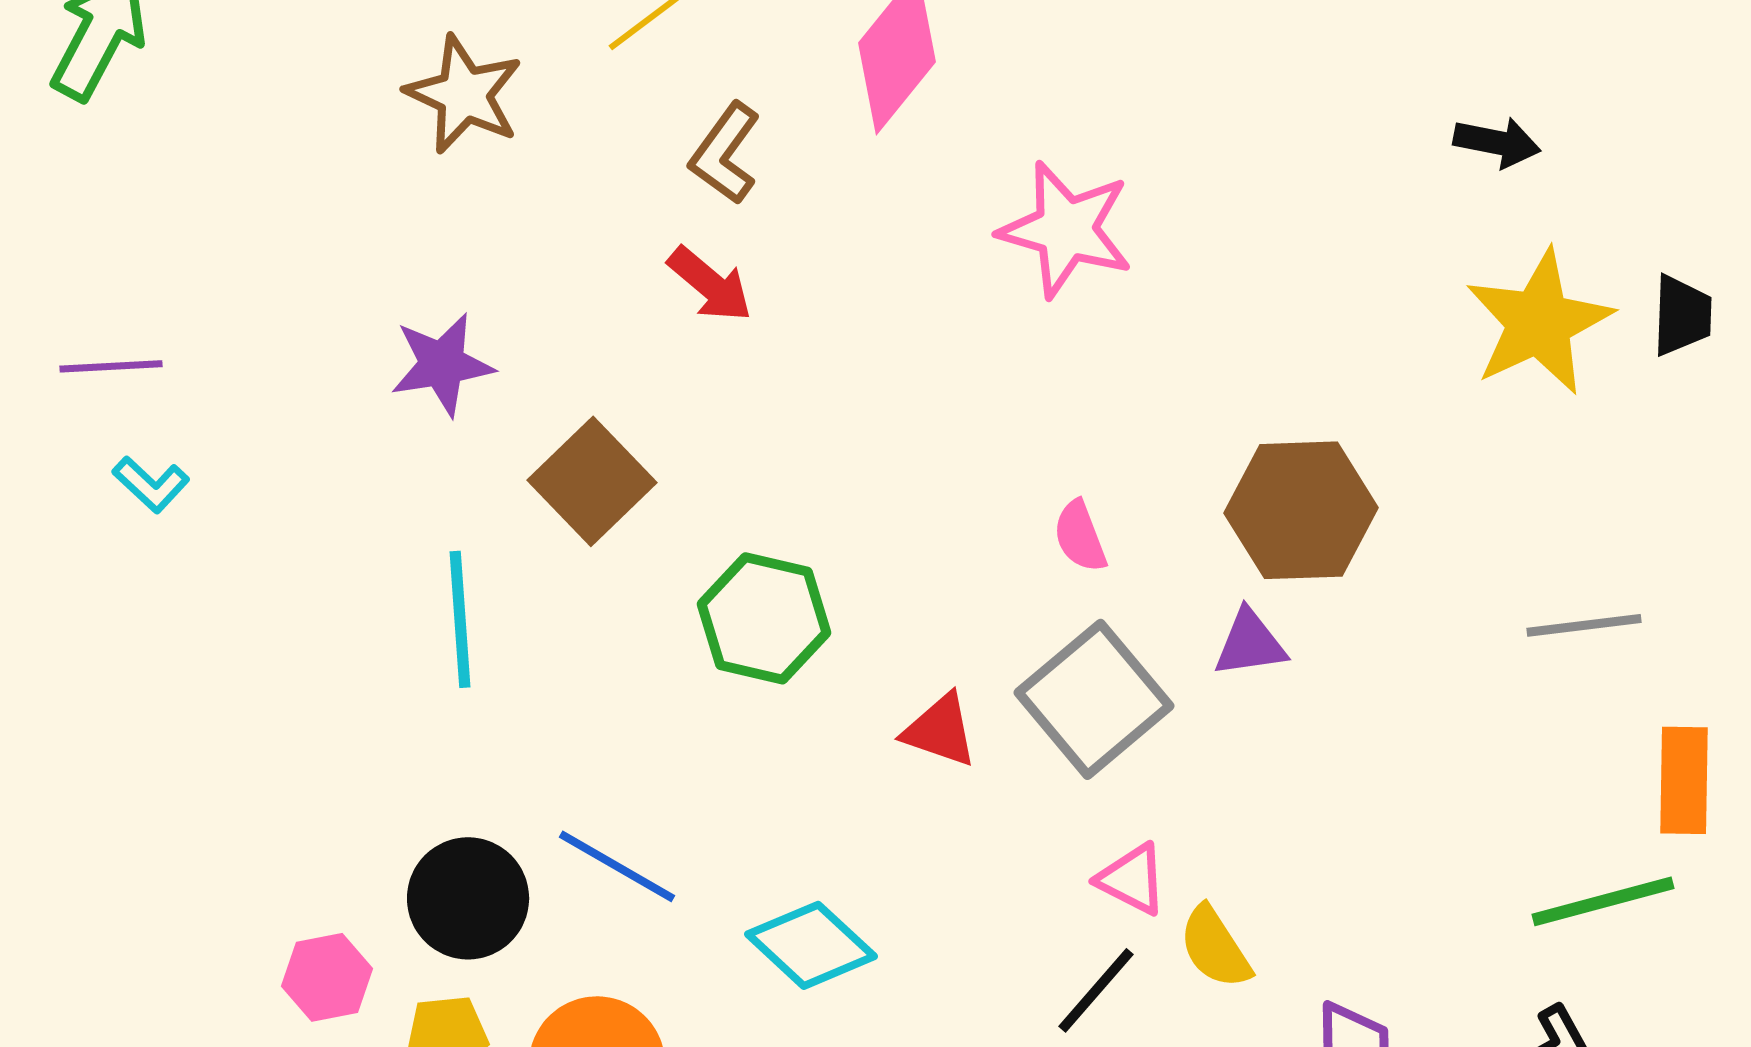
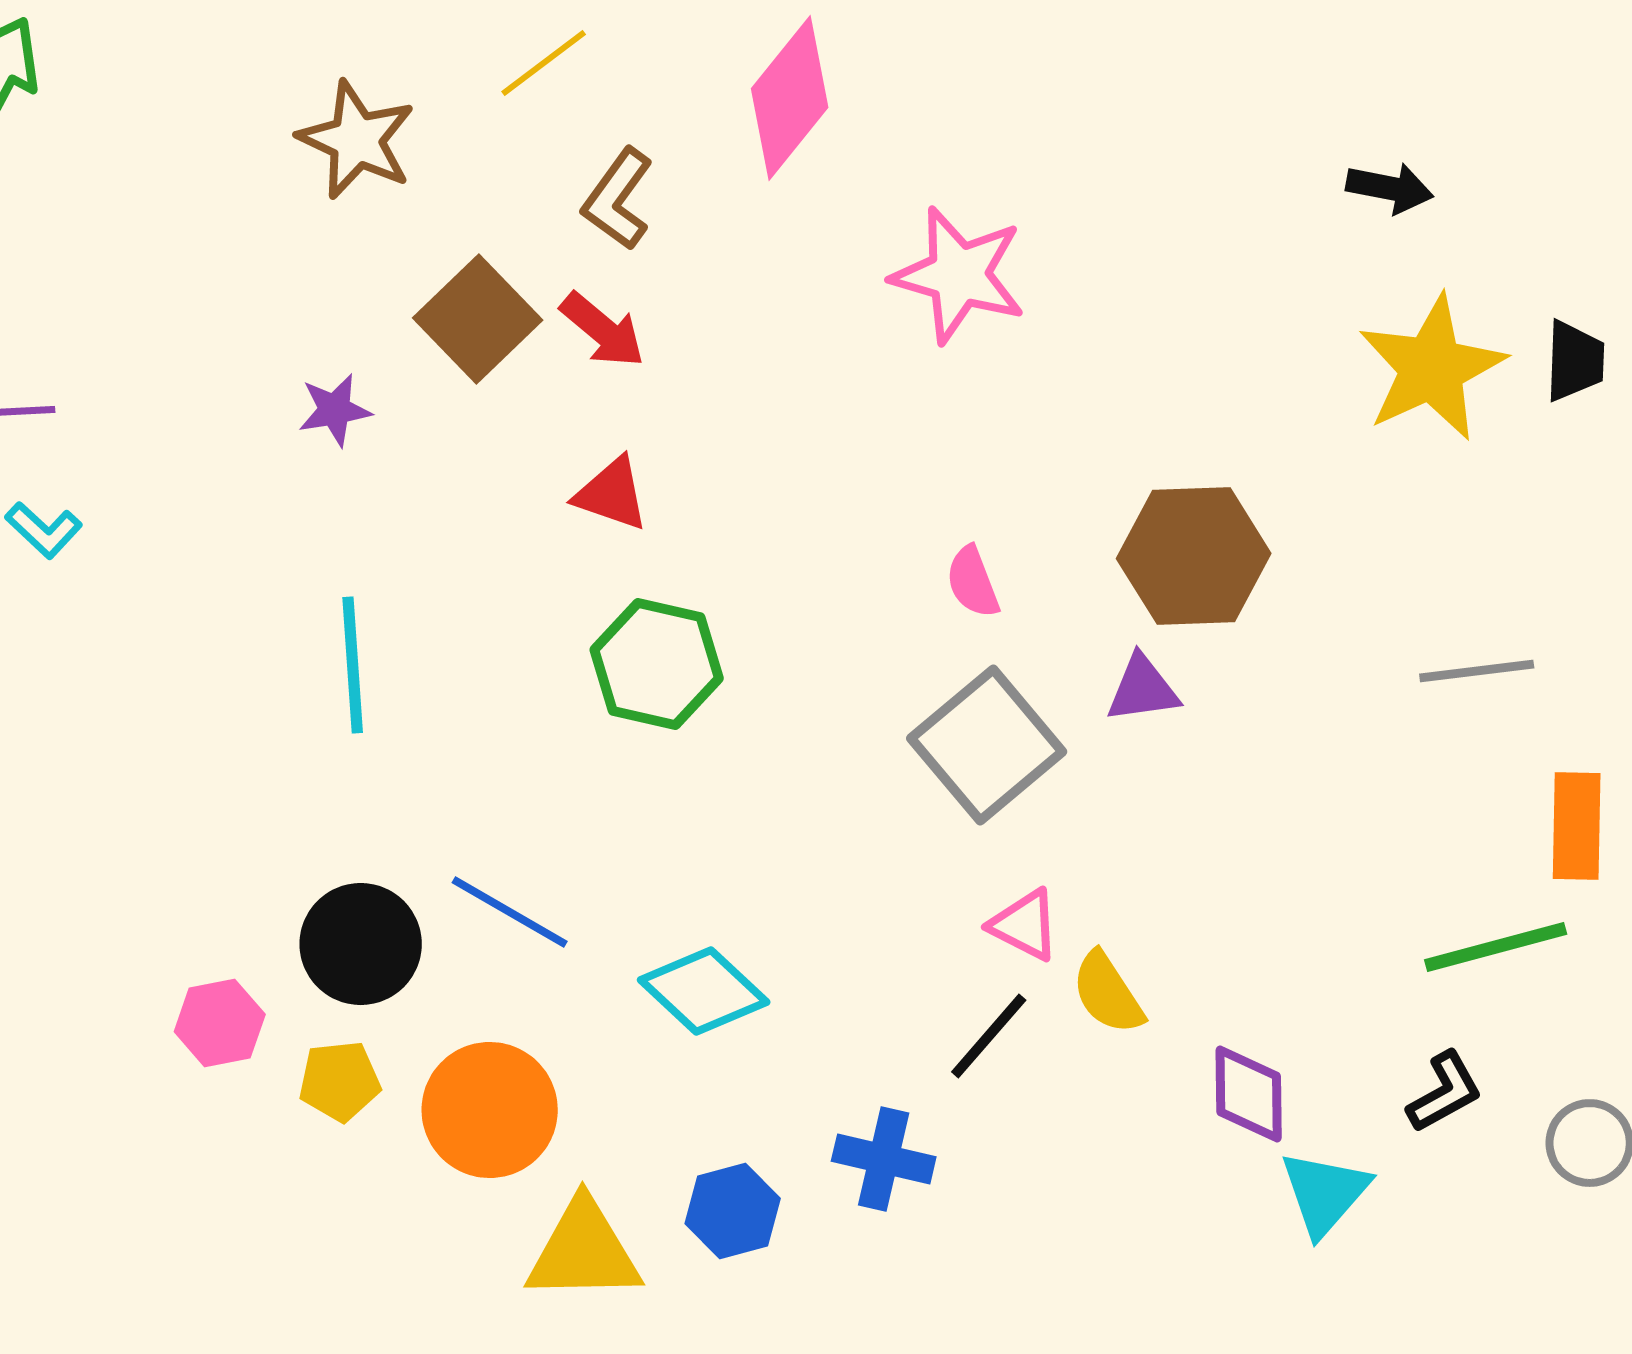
purple star: (442, 364) -> (335, 410), size x0.7
brown square: (592, 481) -> (478, 319), moved
red triangle: (940, 730) -> (612, 494), moved

